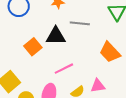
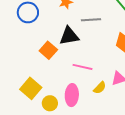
pink line: (64, 69) -> (82, 67), turned 48

